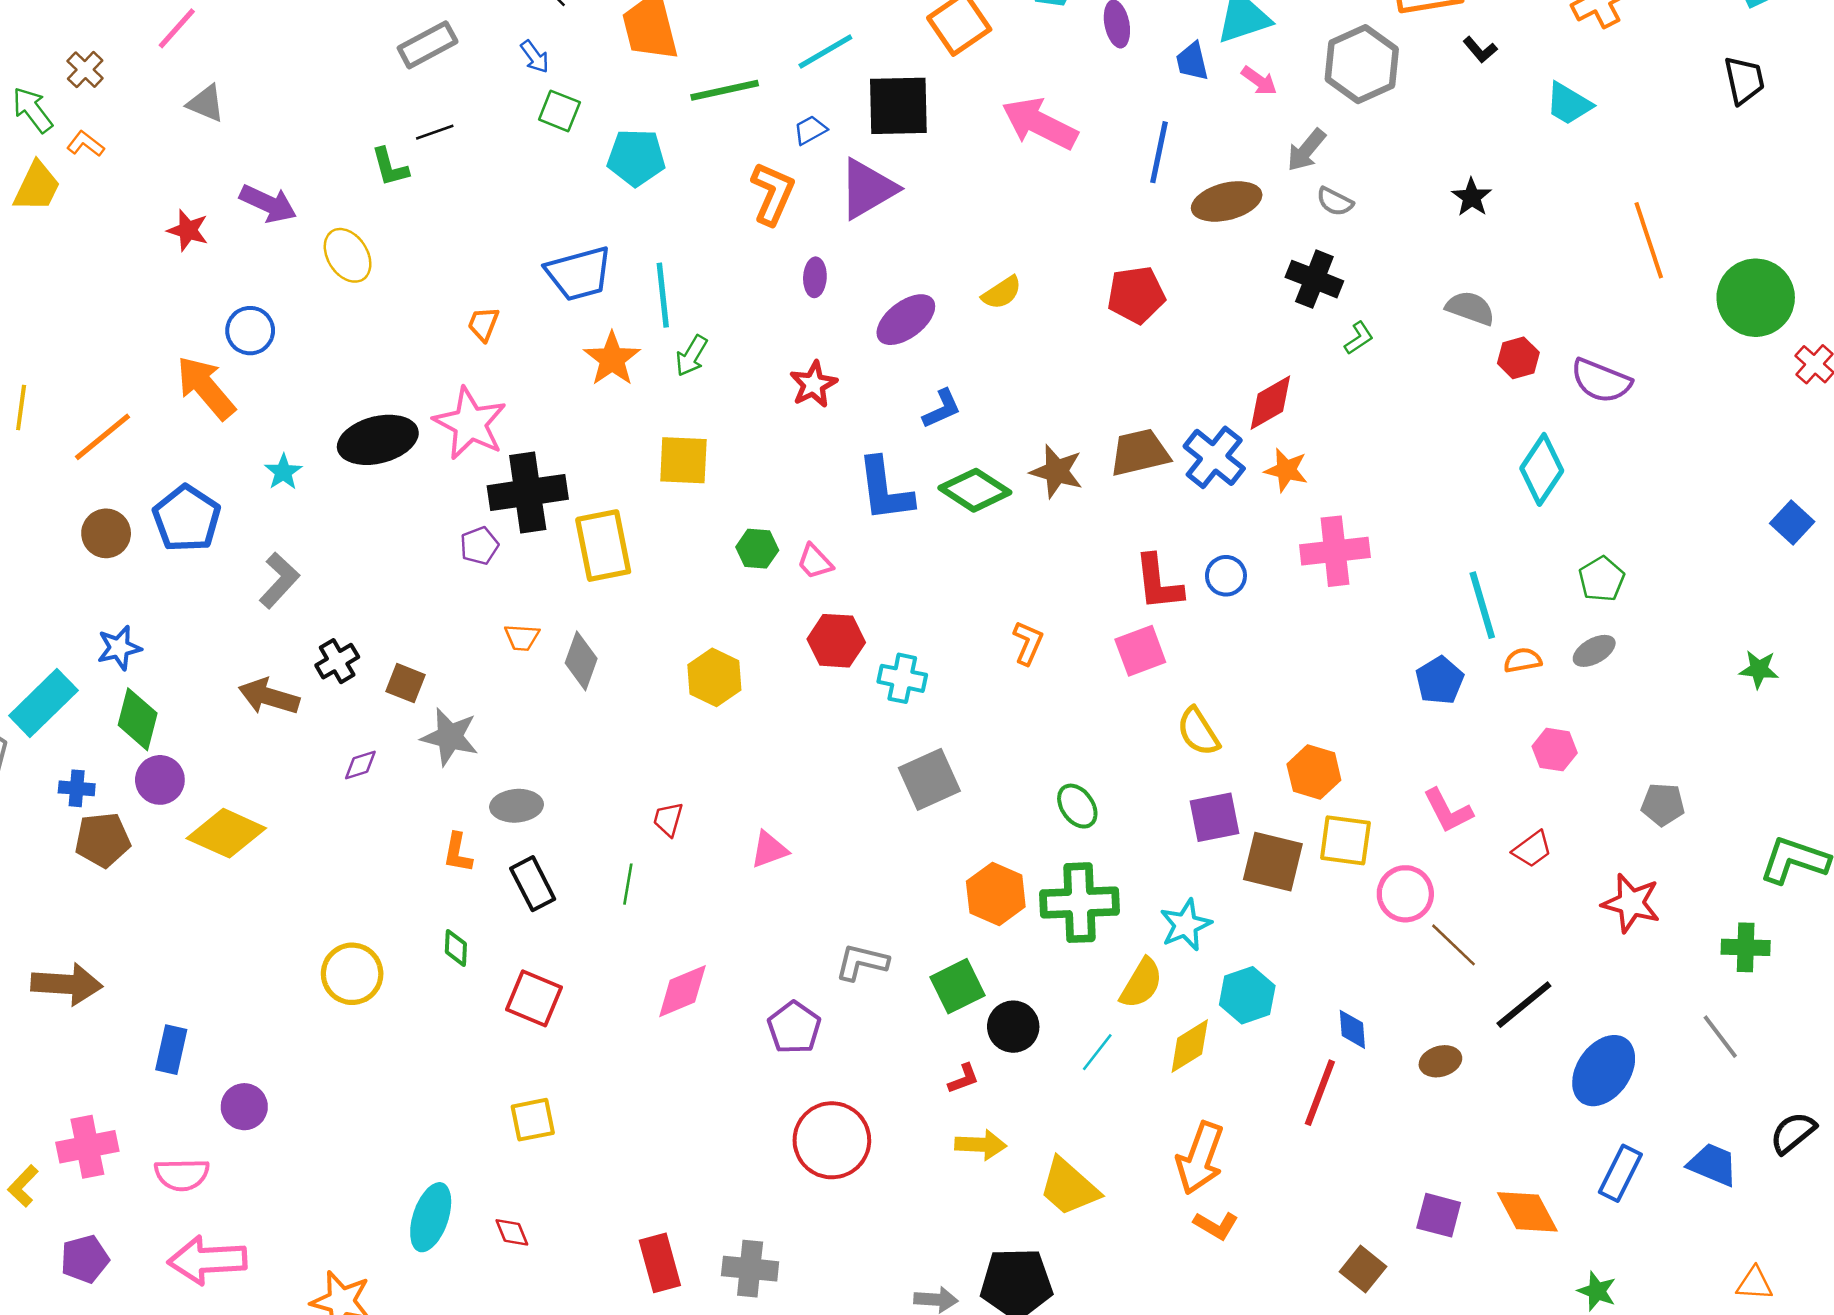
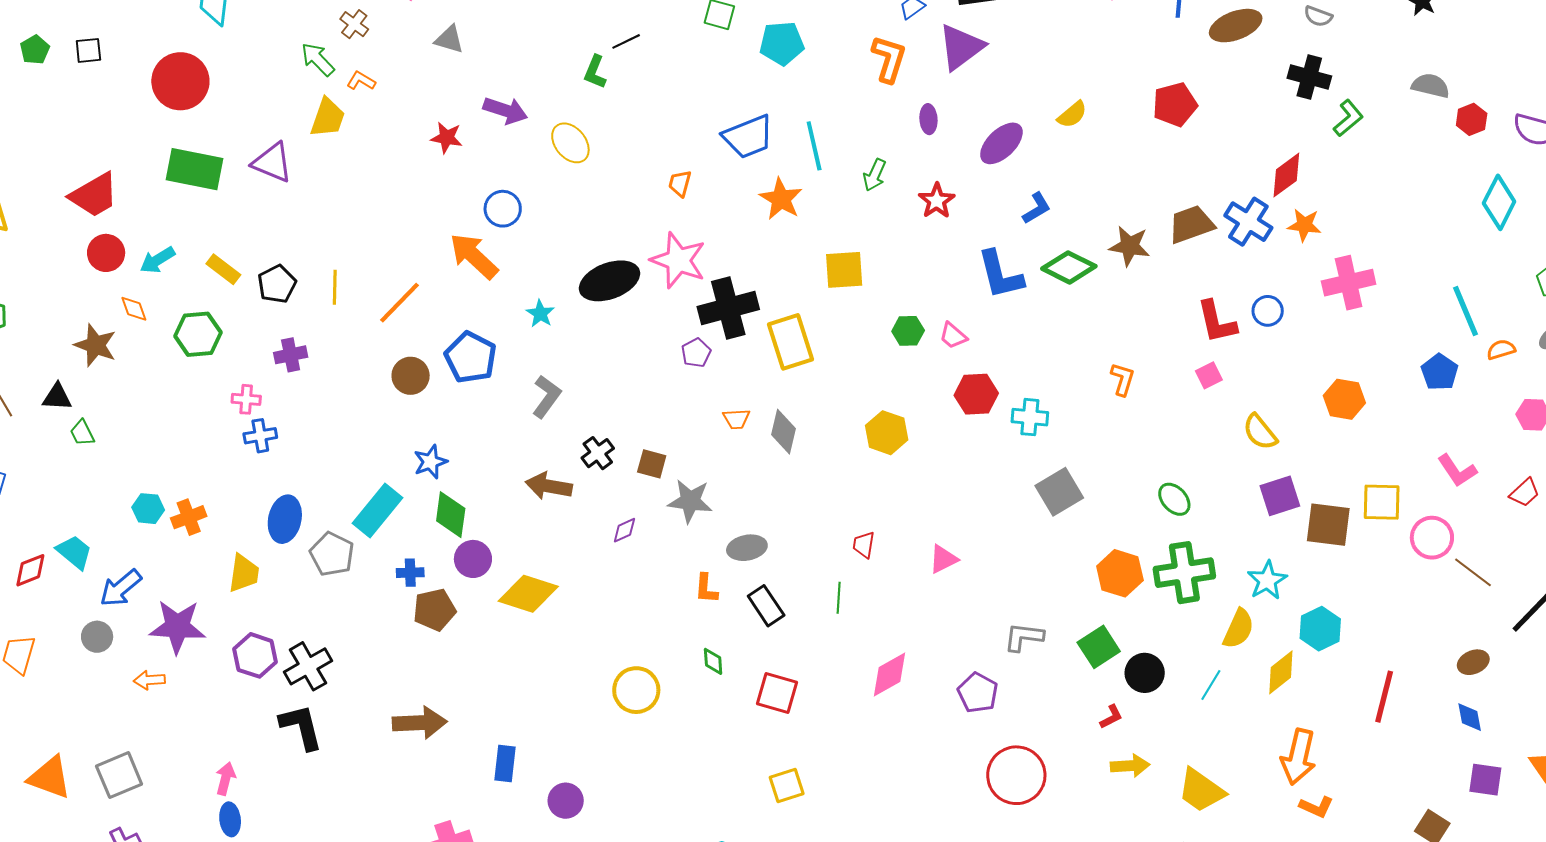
green L-shape: (390, 167) -> (595, 72), turned 44
green L-shape: (1359, 338) -> (1348, 118), size x1.4
green arrow: (692, 356) -> (875, 175), moved
pink square: (1140, 651) -> (1209, 375), size x0.7
orange hexagon: (1314, 772) -> (1344, 399), moved
blue diamond: (1352, 1029) -> (1470, 717), moved

